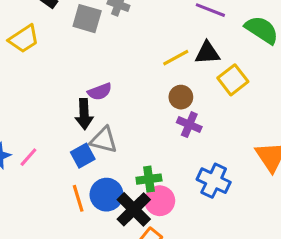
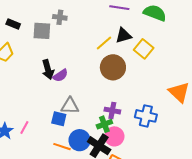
brown circle: (181, 97) -> (113, 67), size x1.6
black arrow: (84, 114) -> (48, 69), moved
purple cross: (189, 125) -> (112, 111), moved
blue square: (83, 156) -> (59, 119), turned -35
orange line: (78, 198) -> (62, 147), turned -42

